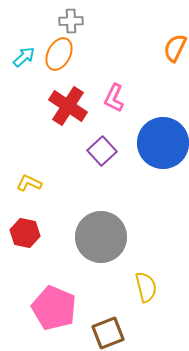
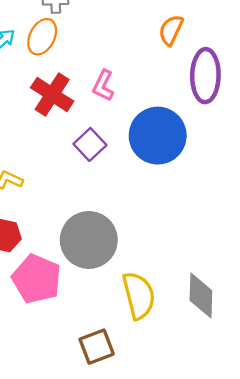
yellow semicircle: (146, 287) -> (139, 296), size x1.4
pink pentagon: (54, 308) -> (37, 279), moved

